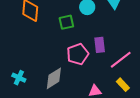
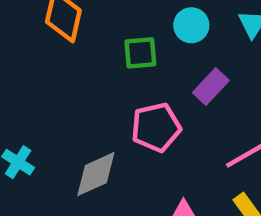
purple rectangle: (100, 45) -> (211, 87), moved, turned 42

